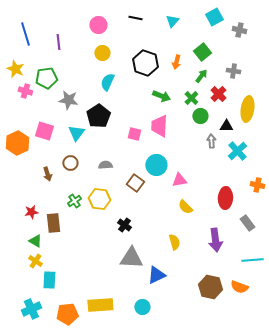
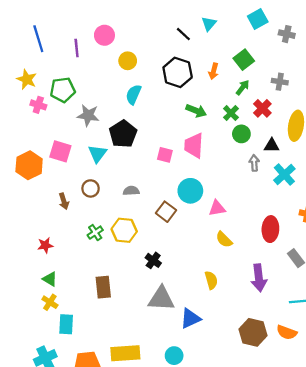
black line: (135, 18) -> (183, 34), moved, turned 32
pink circle: (98, 25) -> (104, 35), moved
brown rectangle: (53, 223) -> (103, 287), moved

